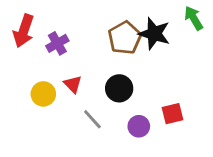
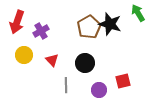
yellow circle: (43, 94) -> (24, 55), moved
gray line: (92, 119) -> (66, 85), turned 42

